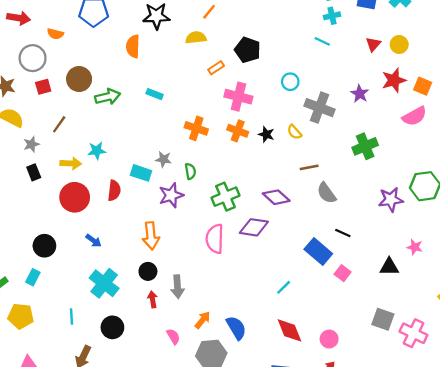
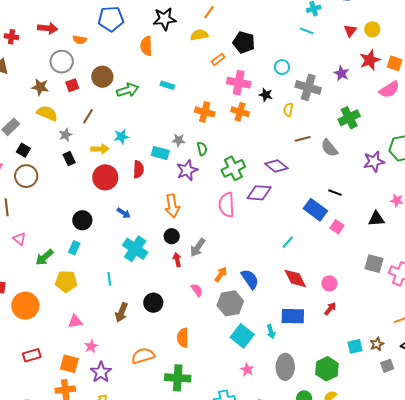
yellow semicircle: (294, 132) -> (288, 110), turned 56
black star: (266, 134) -> (266, 95), moved
gray semicircle: (327, 193) -> (329, 148), moved
gray arrow: (177, 287) -> (198, 248), turned 42
black circle: (112, 327) -> (153, 303), moved

